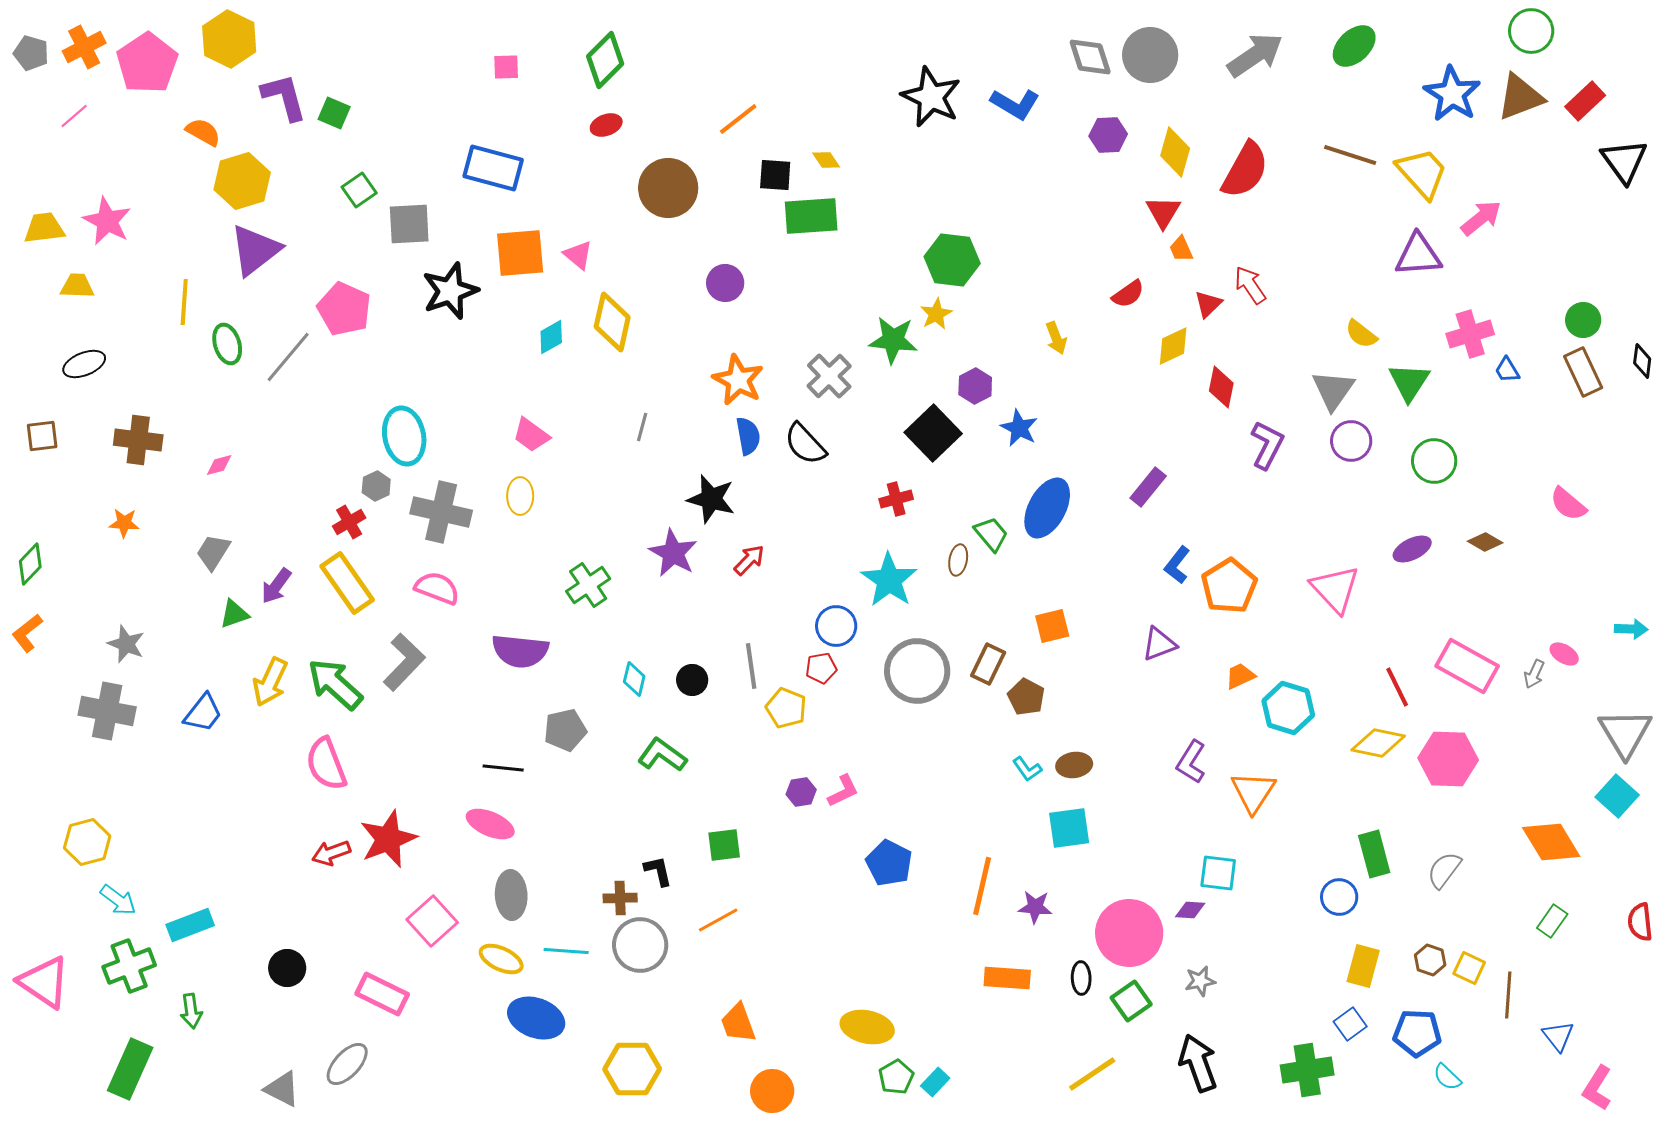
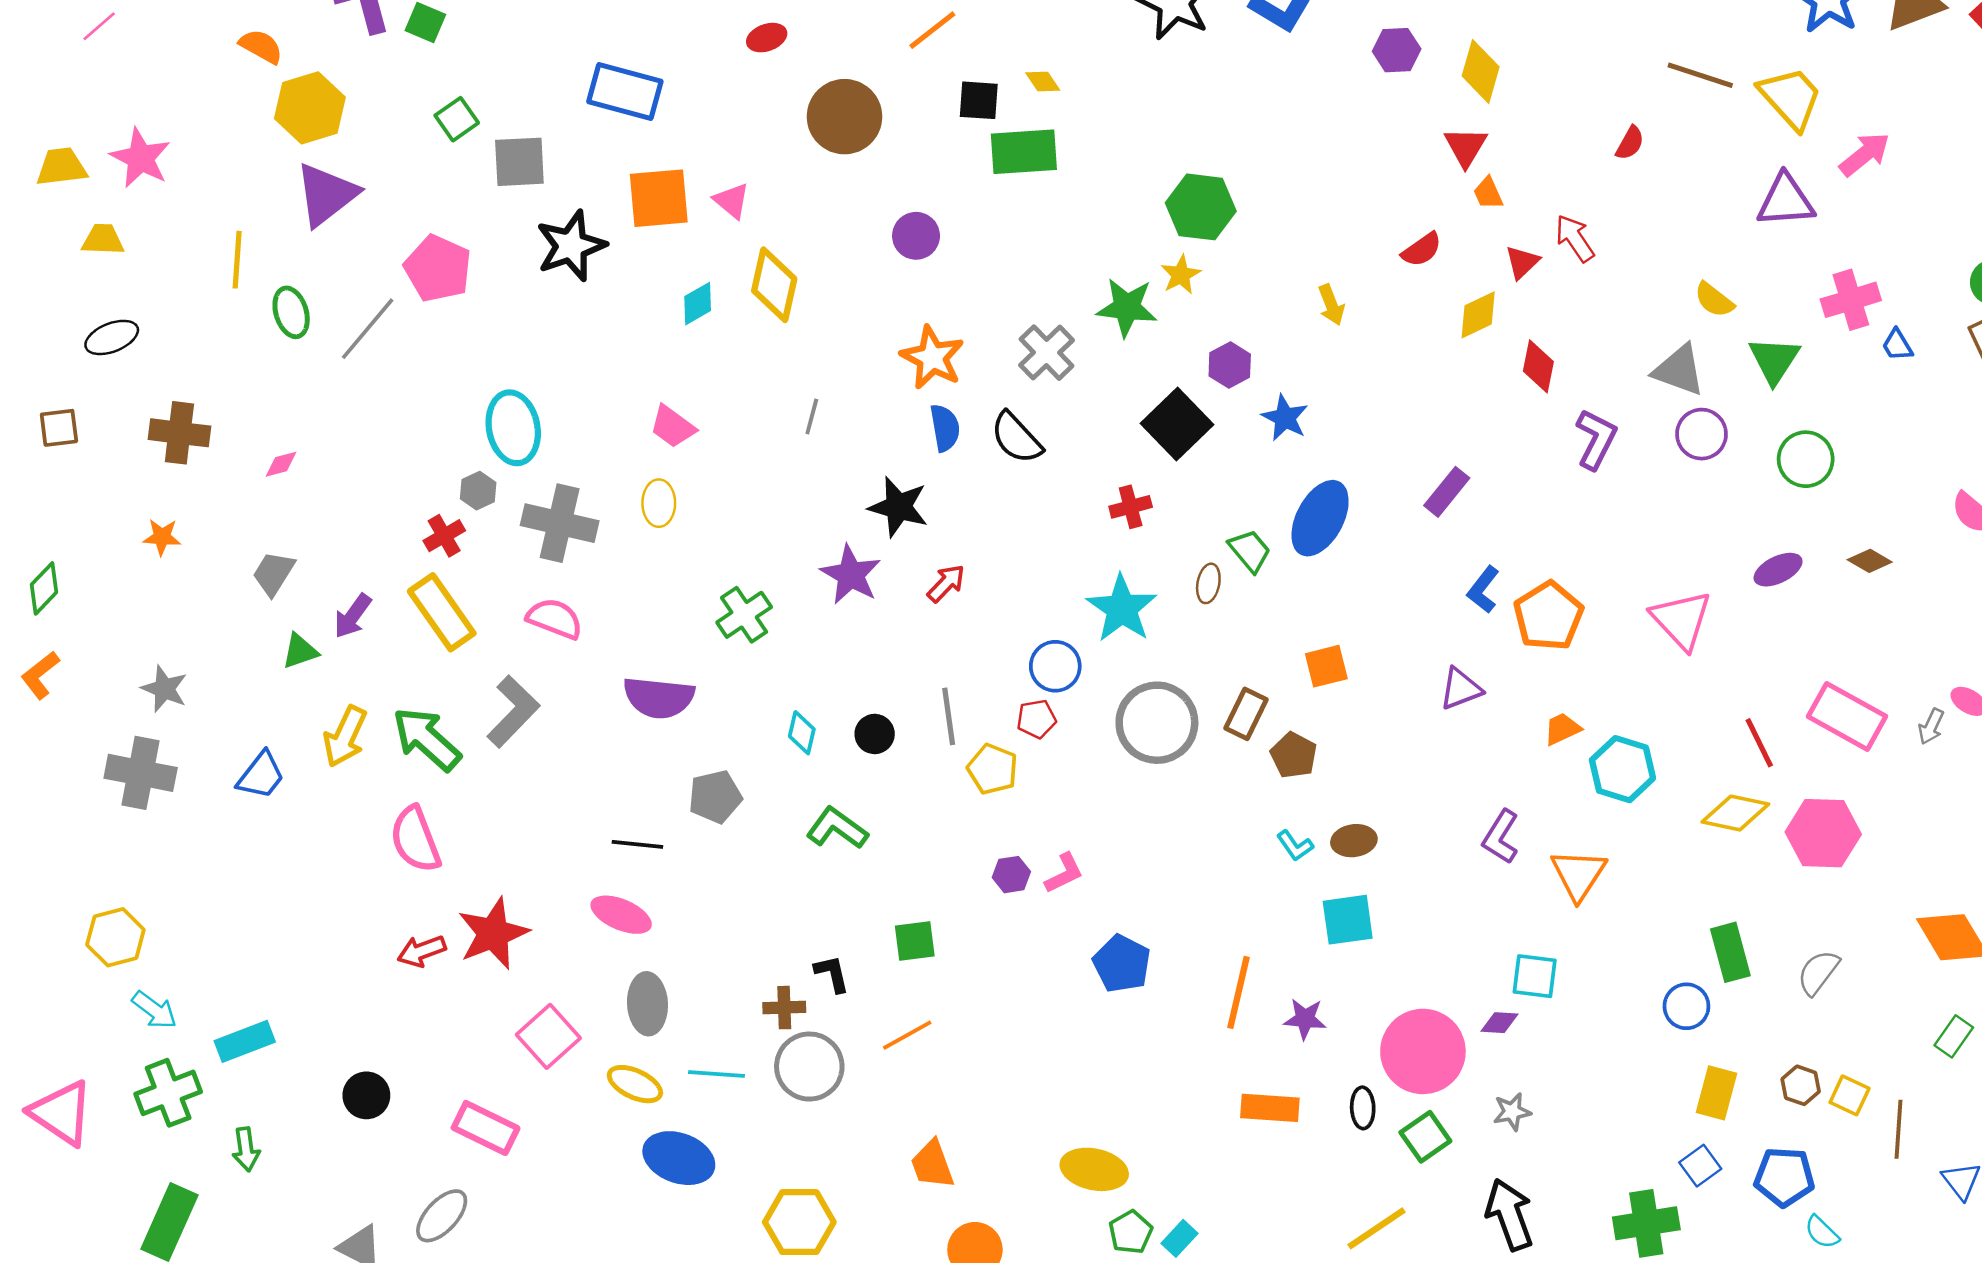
red semicircle: (1245, 170) -> (1630, 143), moved, size x0.5
gray triangle: (1333, 390) -> (1679, 370), turned -45

